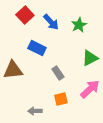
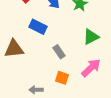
orange square: (61, 99) -> (62, 78), turned 32

